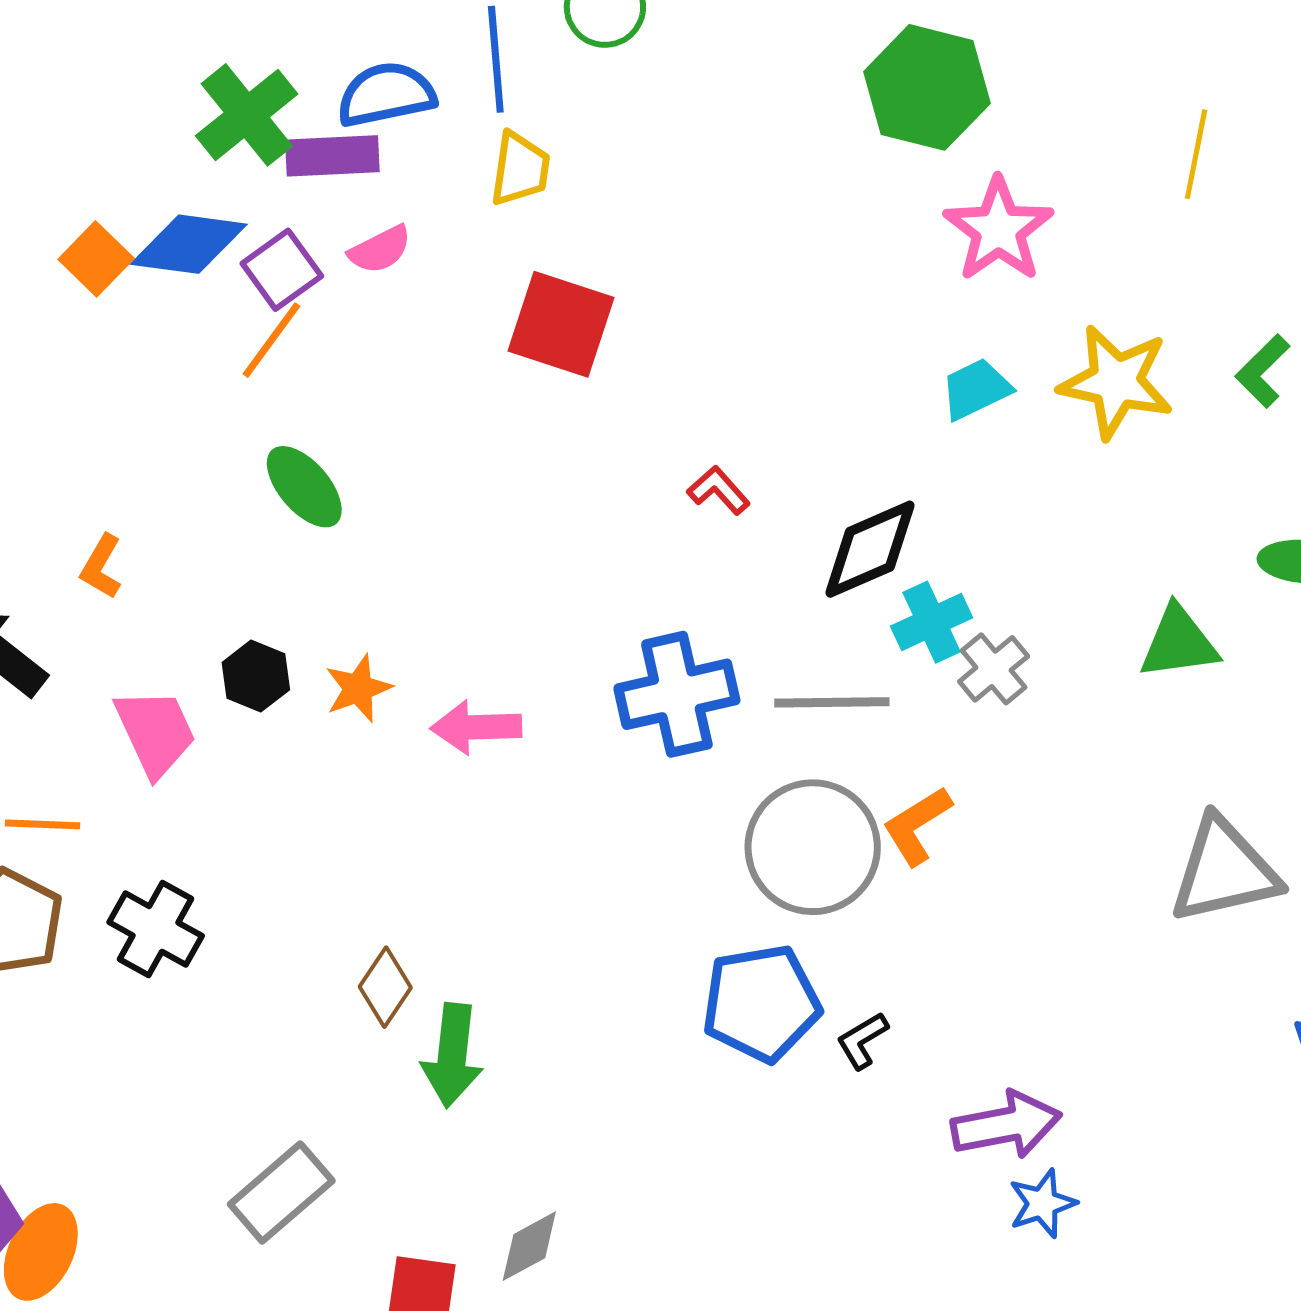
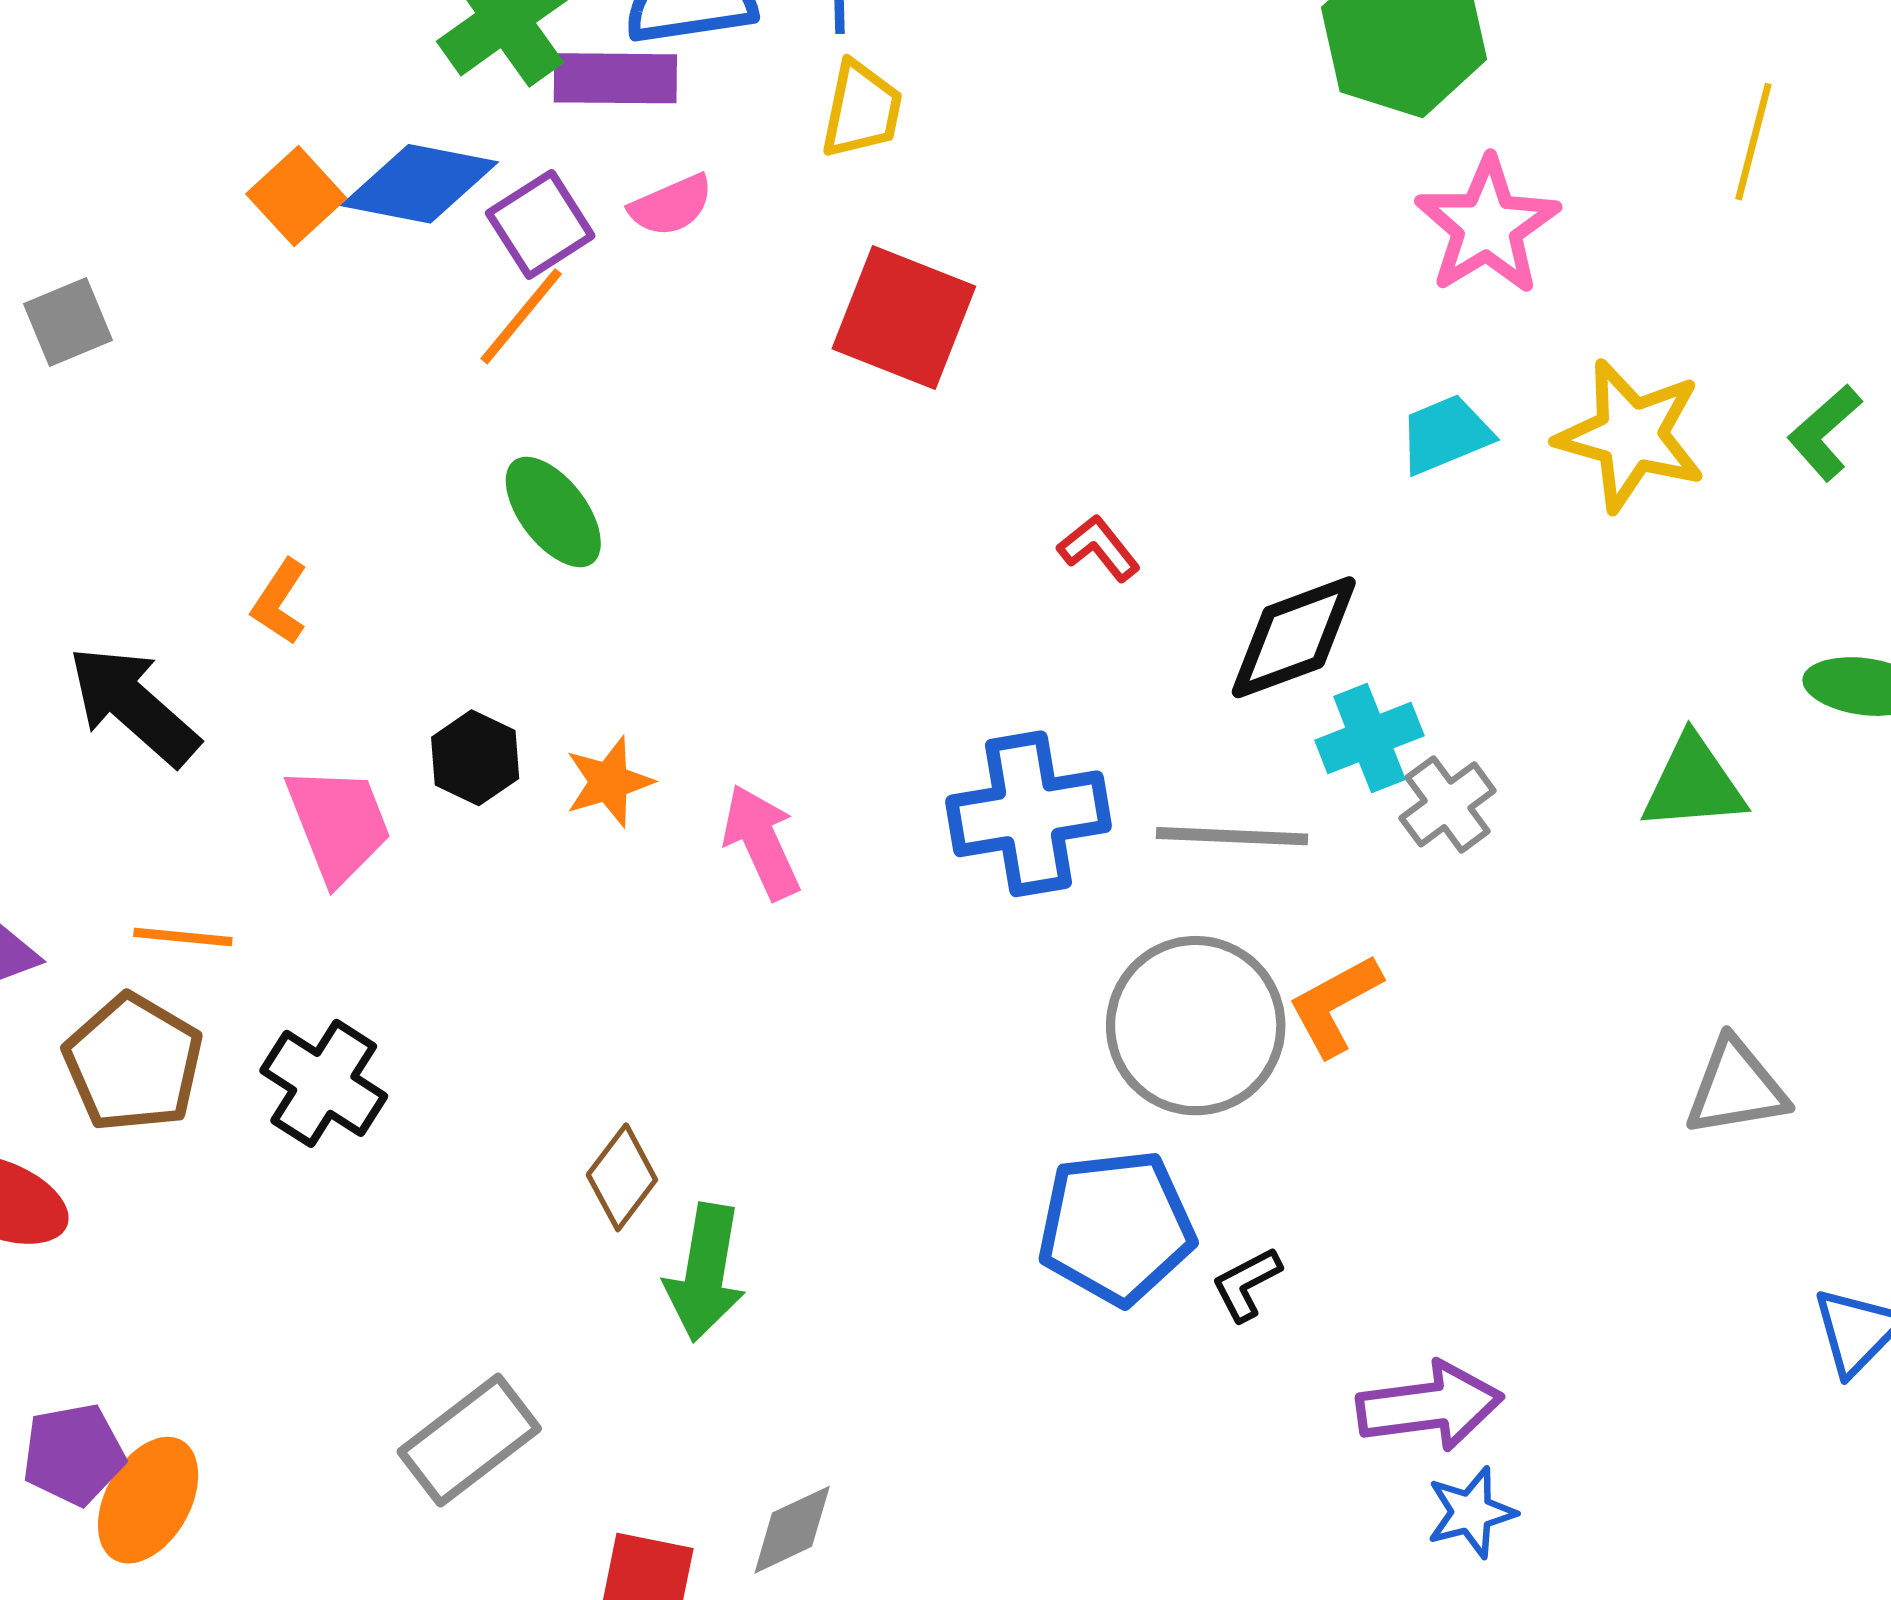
pink arrow: (476, 727) -> (761, 842), turned 64
gray triangle: (1224, 871) -> (1736, 1088), size x0.7

